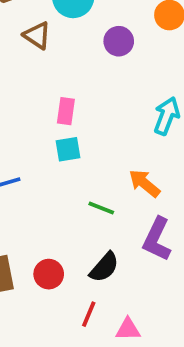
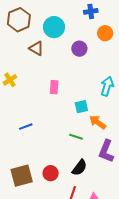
cyan square: (68, 149) -> (81, 107), moved

